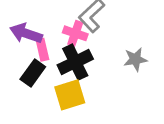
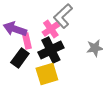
pink cross: (75, 33) -> (51, 29), turned 36

